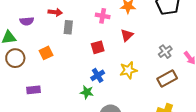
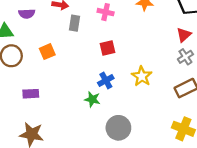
pink cross: (103, 16) -> (106, 12), moved
red triangle: (127, 35) -> (184, 35), moved
yellow star: (128, 70) -> (142, 76), turned -30

